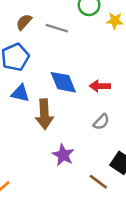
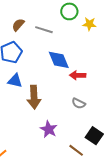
blue diamond: (63, 82) -> (59, 60), moved
gray semicircle: (101, 122) -> (79, 103), turned 72

